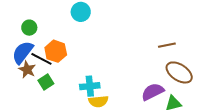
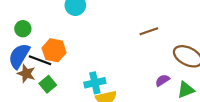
brown line: (167, 45) -> (149, 31), moved
purple semicircle: (153, 92) -> (162, 80), size x0.6

